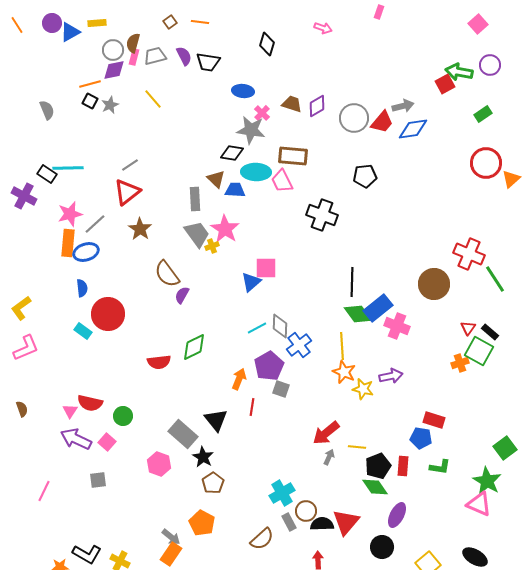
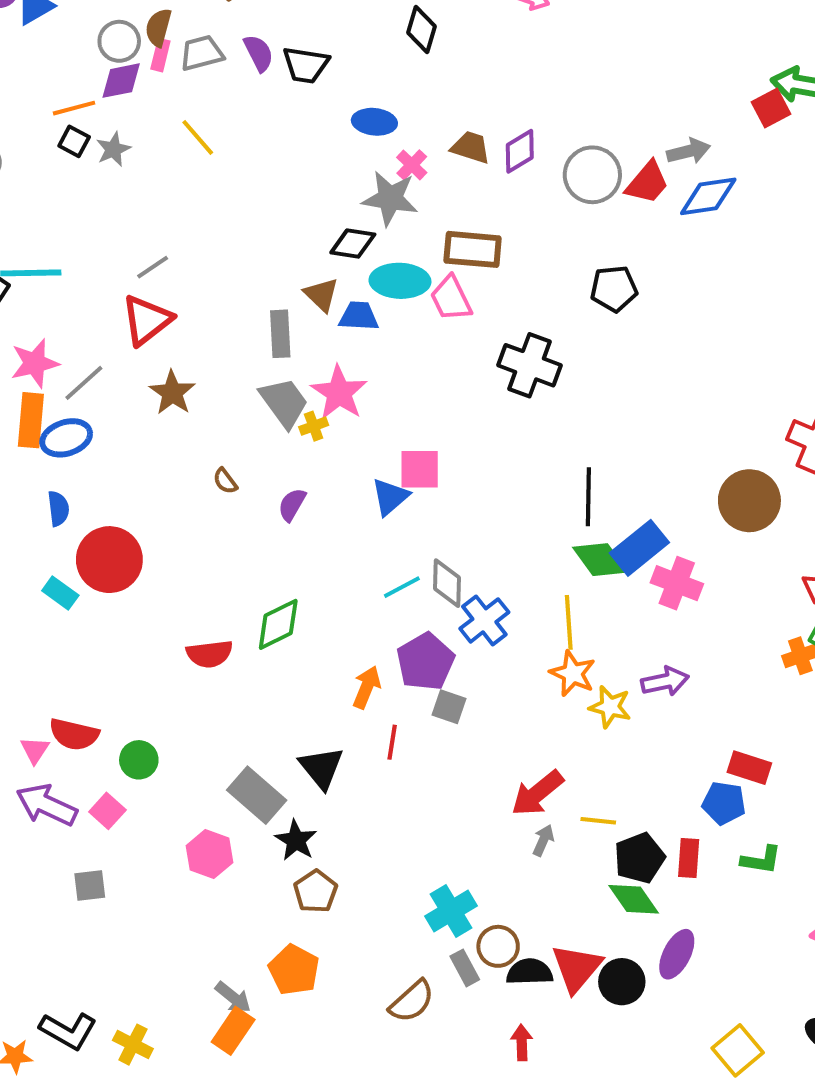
brown semicircle: (167, 274) -> (225, 481), size x0.5
purple semicircle: (182, 295) -> (292, 505), moved
black circle: (382, 547) -> (622, 982), moved

